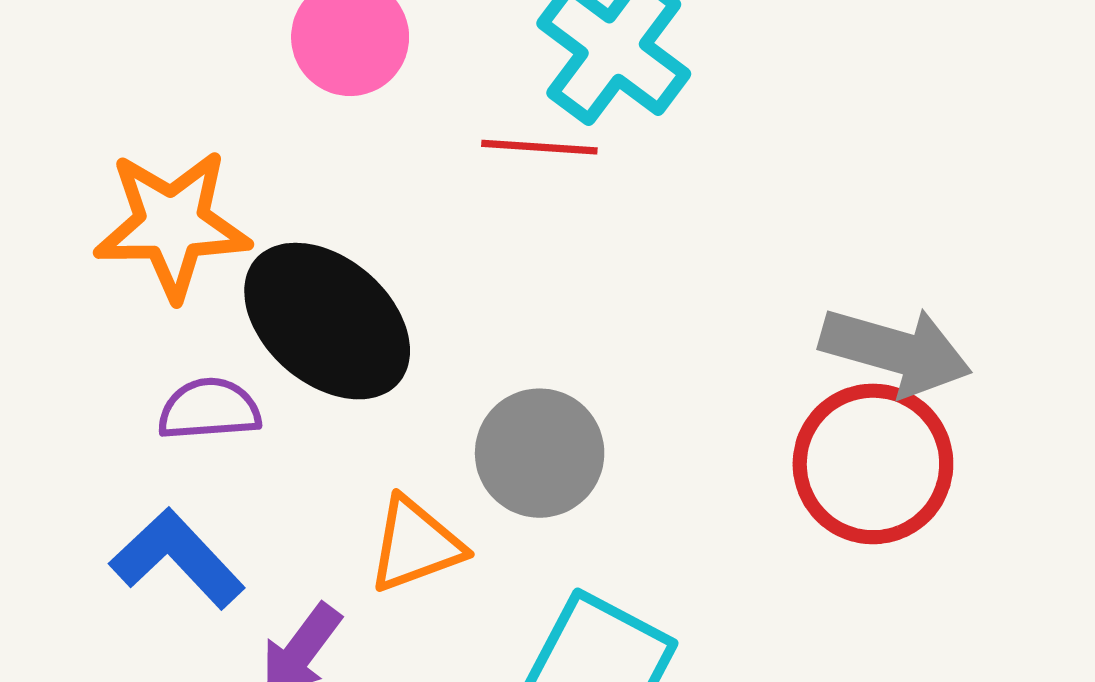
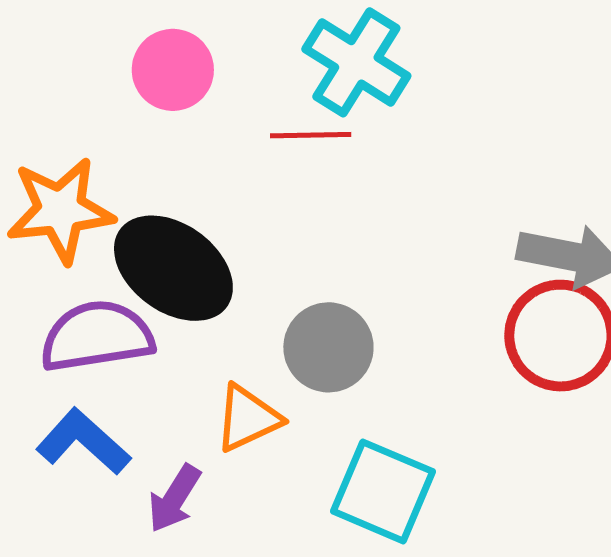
purple semicircle: (209, 409) -> (97, 336), size x1.6

